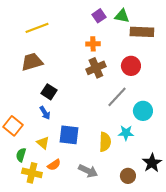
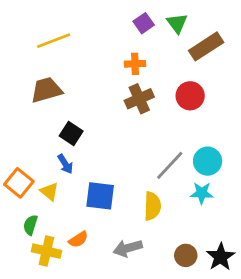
green triangle: (122, 16) -> (177, 23), turned 42
brown rectangle: (142, 32) -> (206, 46), turned -35
gray line: (117, 97) -> (170, 165), moved
cyan star: (126, 133) -> (202, 193), moved
yellow triangle: (43, 143) -> (49, 192), moved
black star: (152, 163) -> (221, 257), moved
gray arrow: (88, 171) -> (128, 248), turned 138

